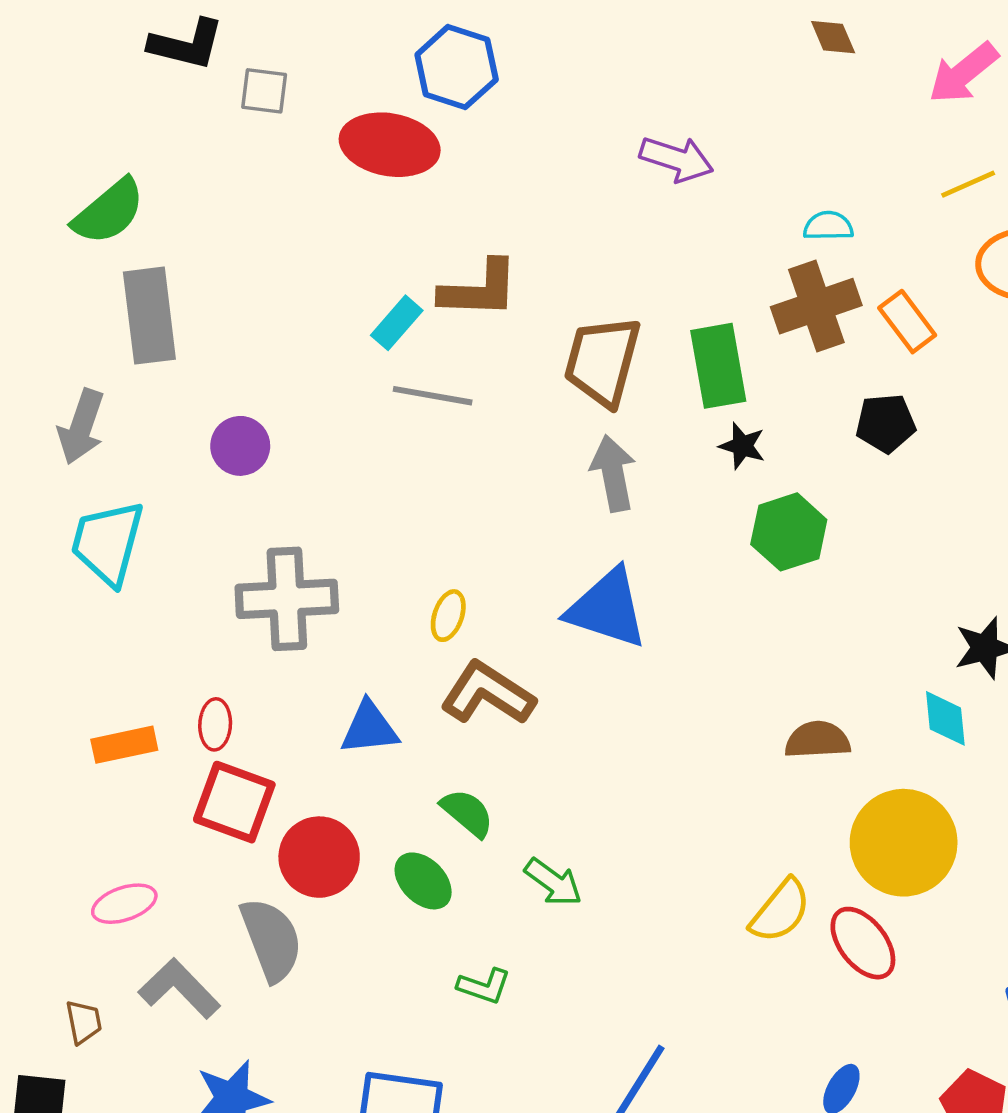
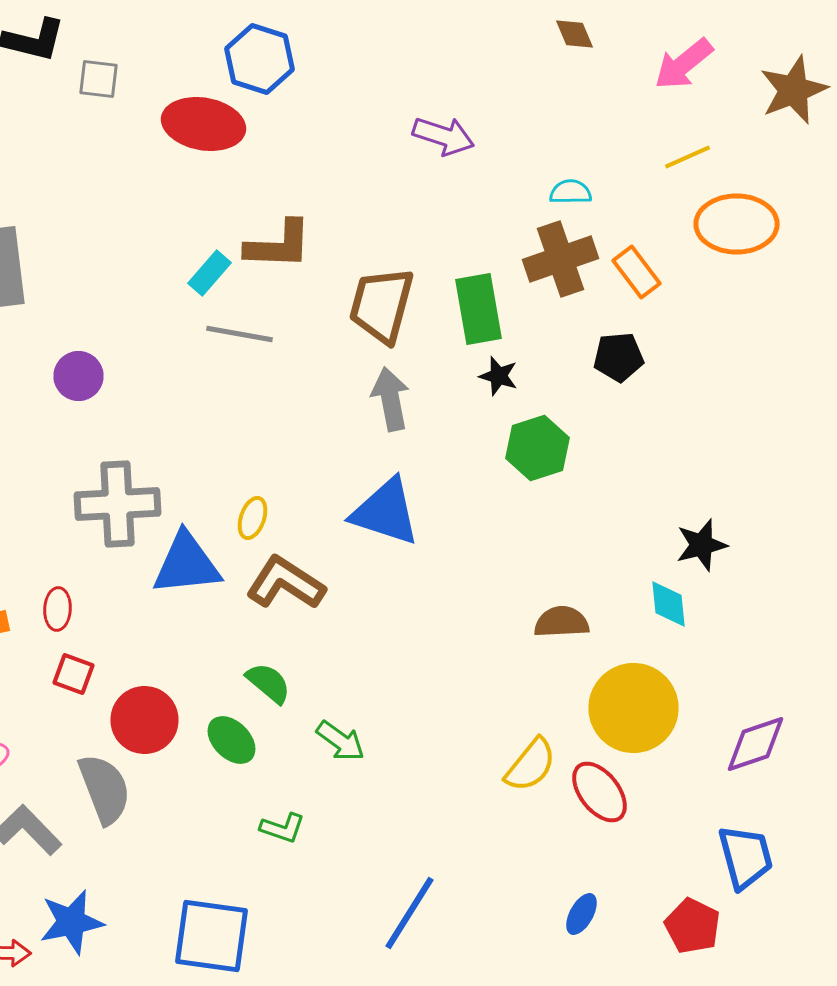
blue triangle: (369, 728) -> (186, 564), moved, size x1.4
red square: (234, 802) -> (74, 674), size x0.6

